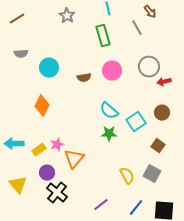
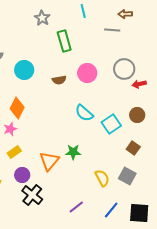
brown arrow: (150, 12) -> (125, 14), turned 128
gray line: (137, 28) -> (112, 30), turned -56
green rectangle: (103, 36) -> (64, 41), moved
green star: (109, 134) -> (73, 152), moved
pink star: (57, 145) -> (10, 129), moved

